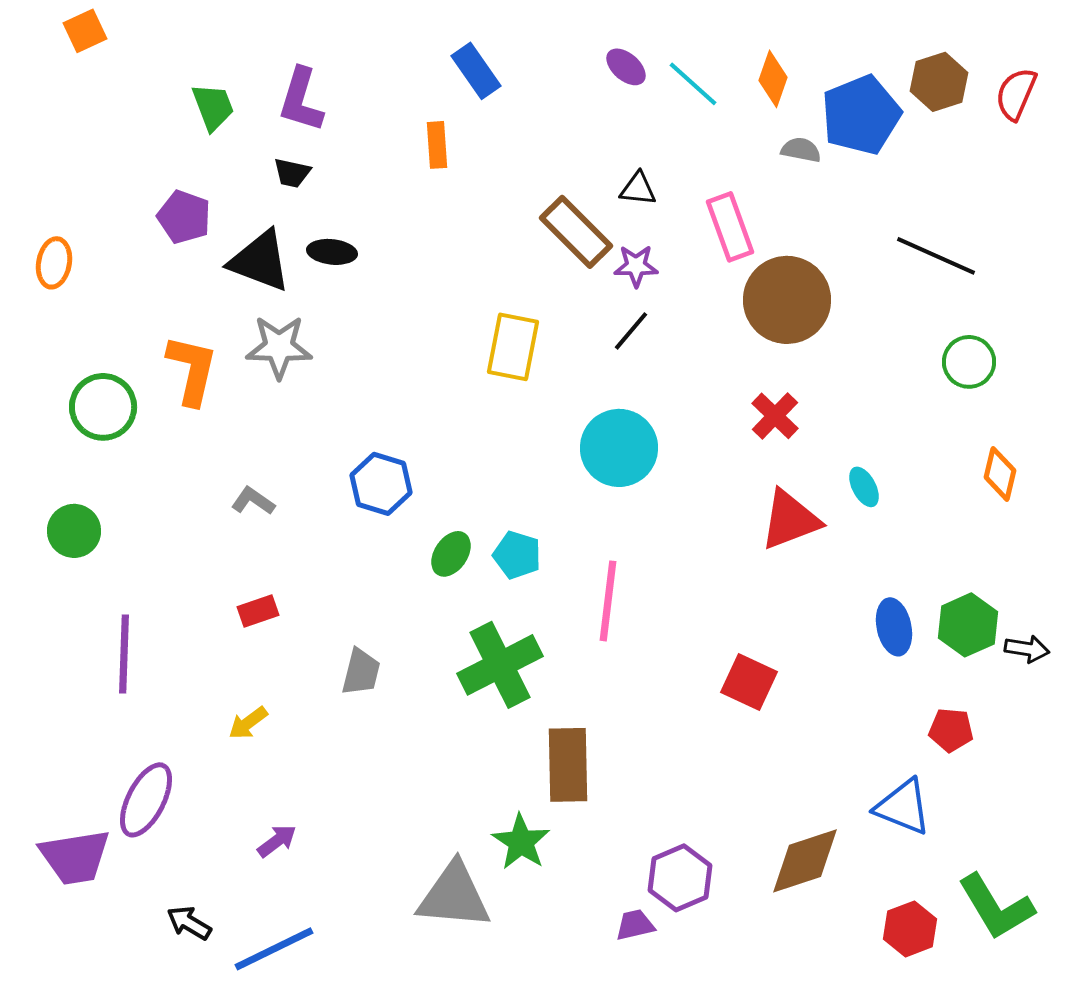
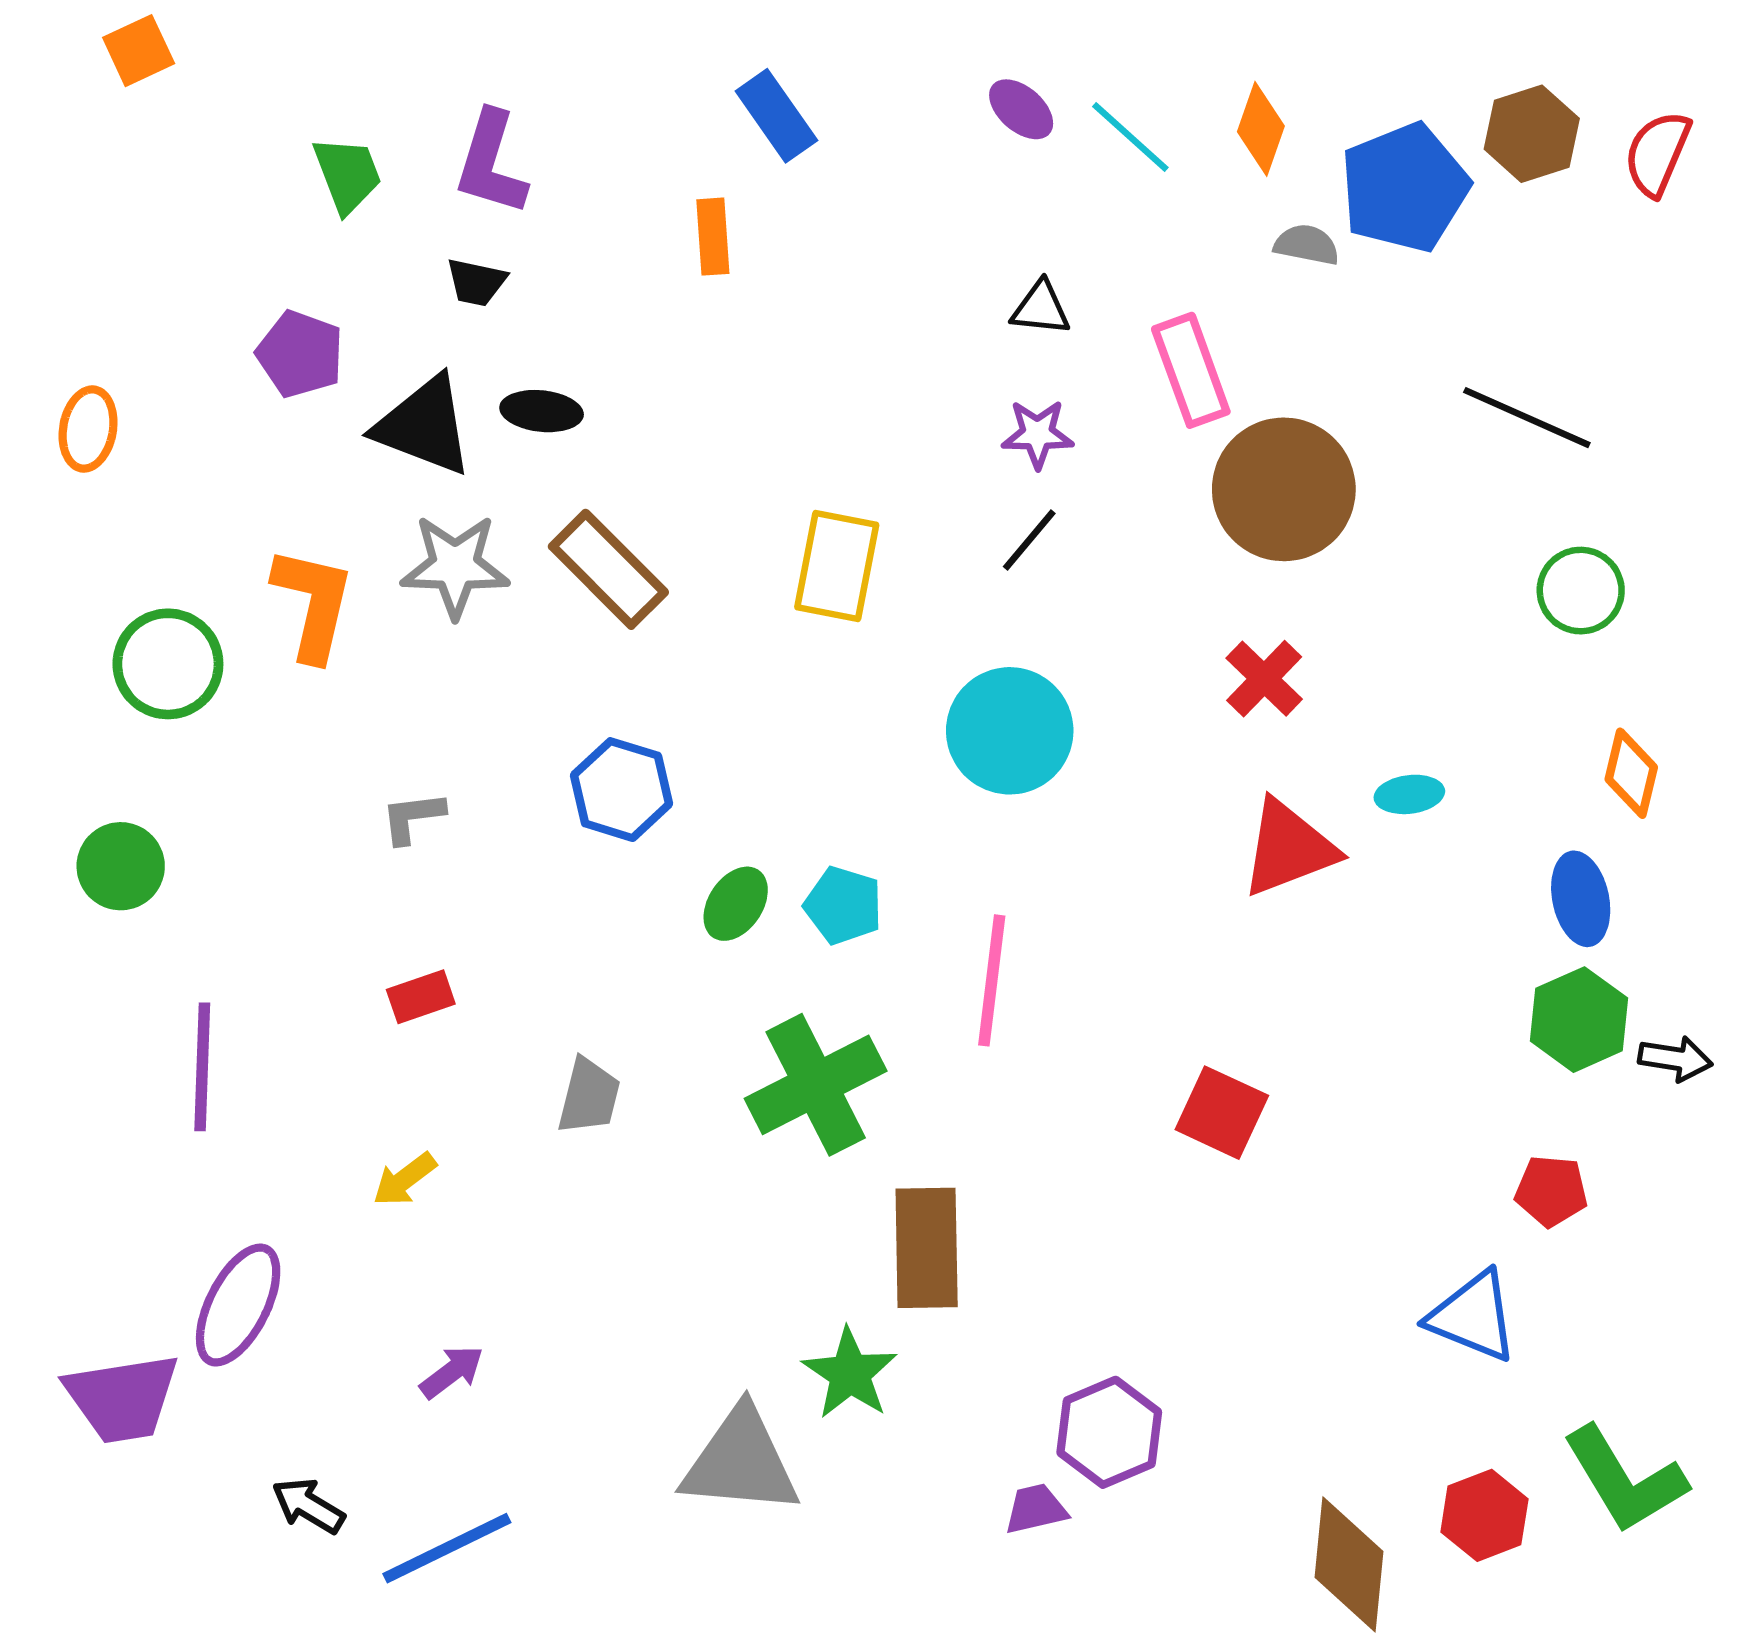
brown rectangle: (576, 232) -> (608, 569), moved
cyan ellipse: (864, 487) -> (1409, 794), turned -69
gray L-shape: (253, 501) -> (413, 817), turned -42
blue ellipse: (894, 627) -> (1581, 899), moved
brown diamond: (805, 861) -> (1349, 1564), moved, turned -66

